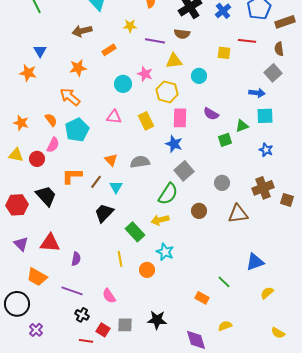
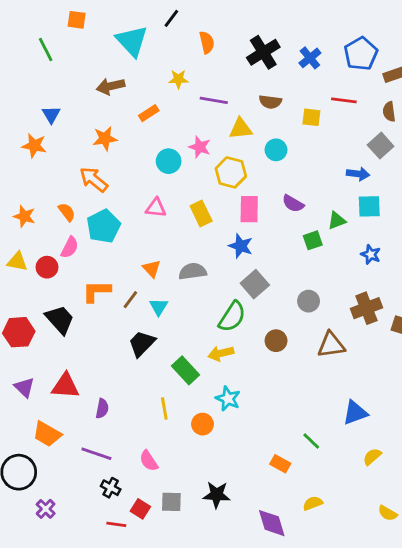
brown semicircle: (182, 34) -> (270, 102), moved

